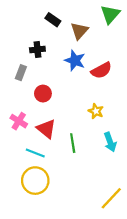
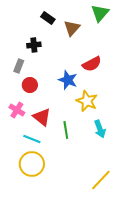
blue star: (75, 60) -> (68, 80), moved
red circle: (43, 94) -> (30, 85), moved
yellow star: (96, 111) -> (87, 101), size x1.5

